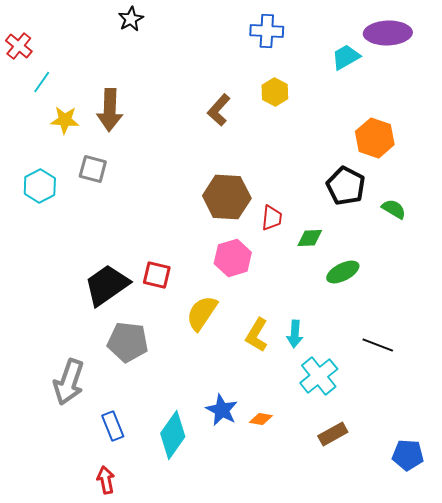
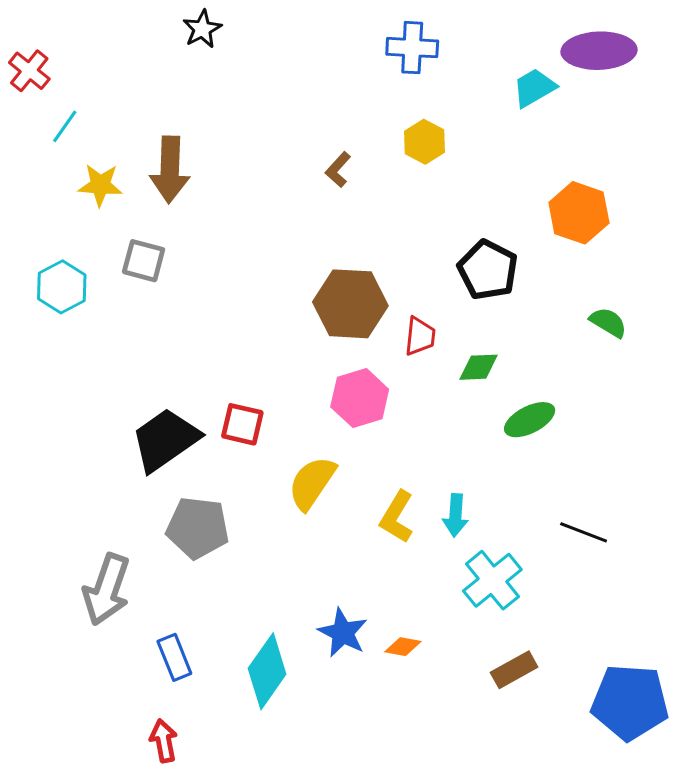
brown L-shape: (219, 110) -> (338, 170), size x0.7
black pentagon: (346, 186) -> (488, 270), moved
blue pentagon: (408, 455) -> (630, 702), size x1.6

